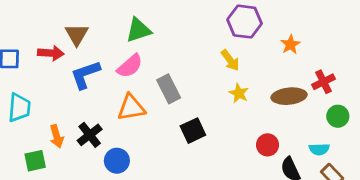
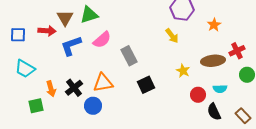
green triangle: (138, 30) -> (89, 15), moved
yellow star: (239, 93) -> (183, 71), moved
cyan trapezoid: (19, 108) -> (25, 69), turned 115
orange triangle: (131, 108) -> (103, 83), moved
cyan semicircle: (319, 149) -> (220, 89), moved

